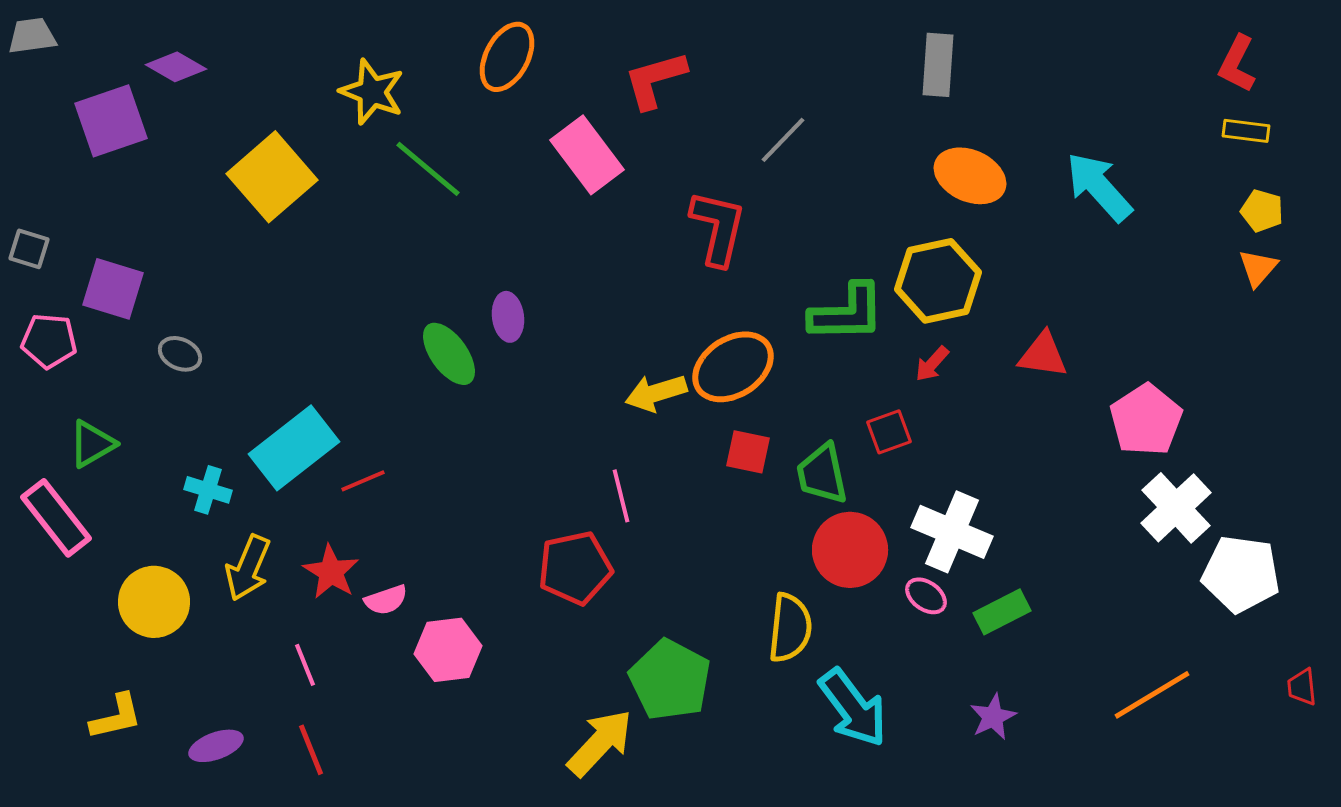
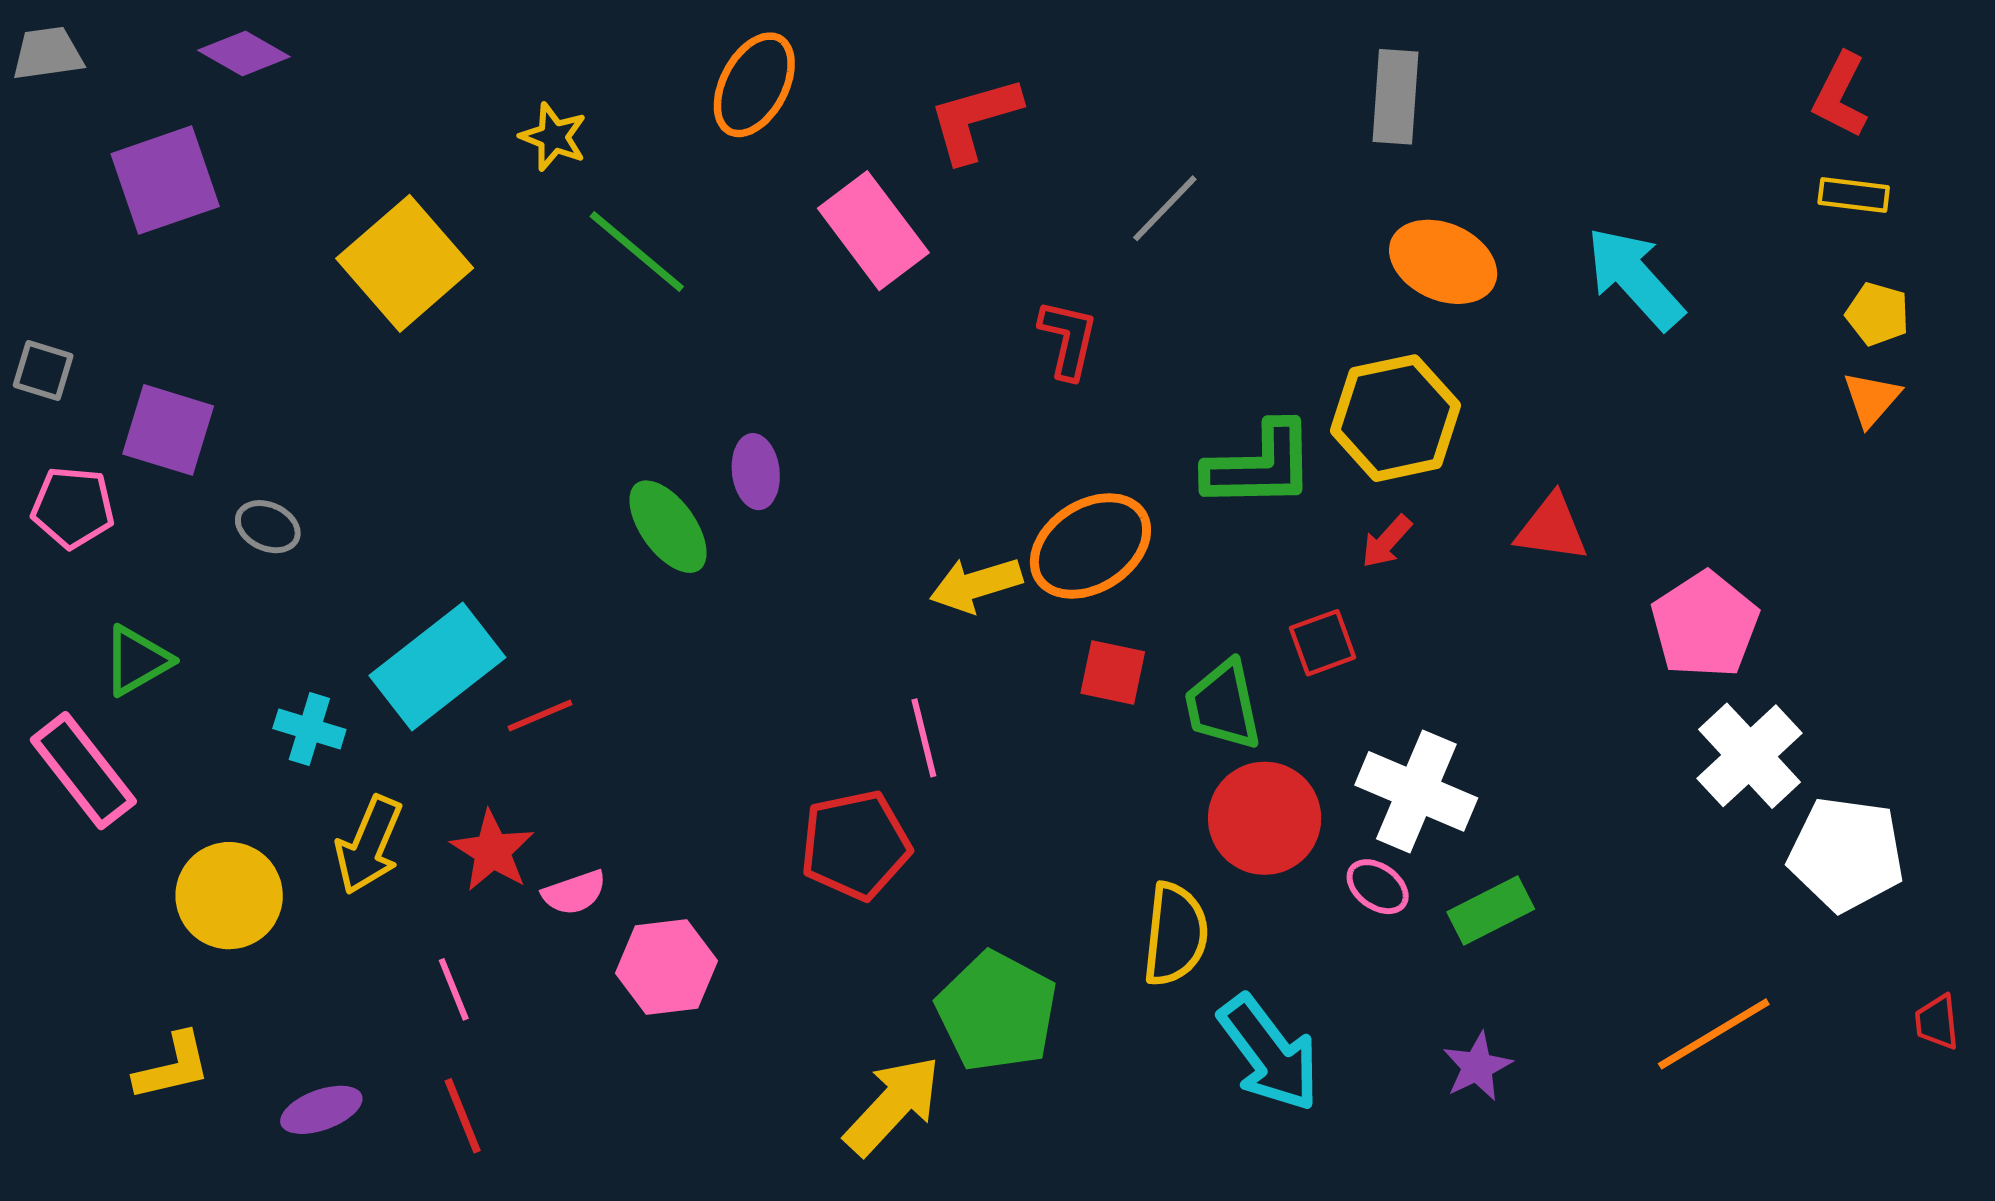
purple diamond: (176, 67) -> (244, 54), moved
yellow star: (372, 92) -> (553, 137), size x0.7
red L-shape: (718, 228) -> (1068, 339), size x0.7

